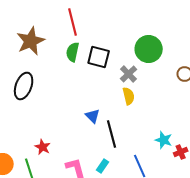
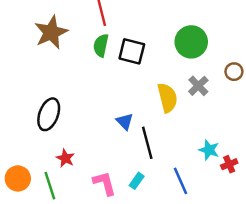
gray cross: (129, 74) -> (198, 86), moved
black ellipse: (24, 86) -> (49, 114), moved
yellow semicircle: (129, 96) -> (167, 98), size x1.4

